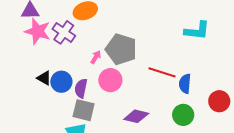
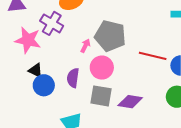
pink star: (38, 31) -> (28, 40), moved
blue circle: (61, 82) -> (44, 85), moved
gray square: (84, 110) -> (101, 96), moved

